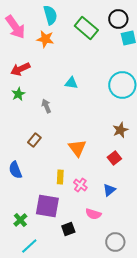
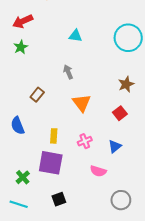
gray arrow: (46, 106) -> (68, 72), moved
yellow rectangle: (60, 177) -> (54, 136), moved
pink cross: (80, 185) -> (85, 141), turned 32
black square: (68, 229) -> (59, 199), moved
cyan line: (29, 246) -> (19, 204), moved, turned 60

